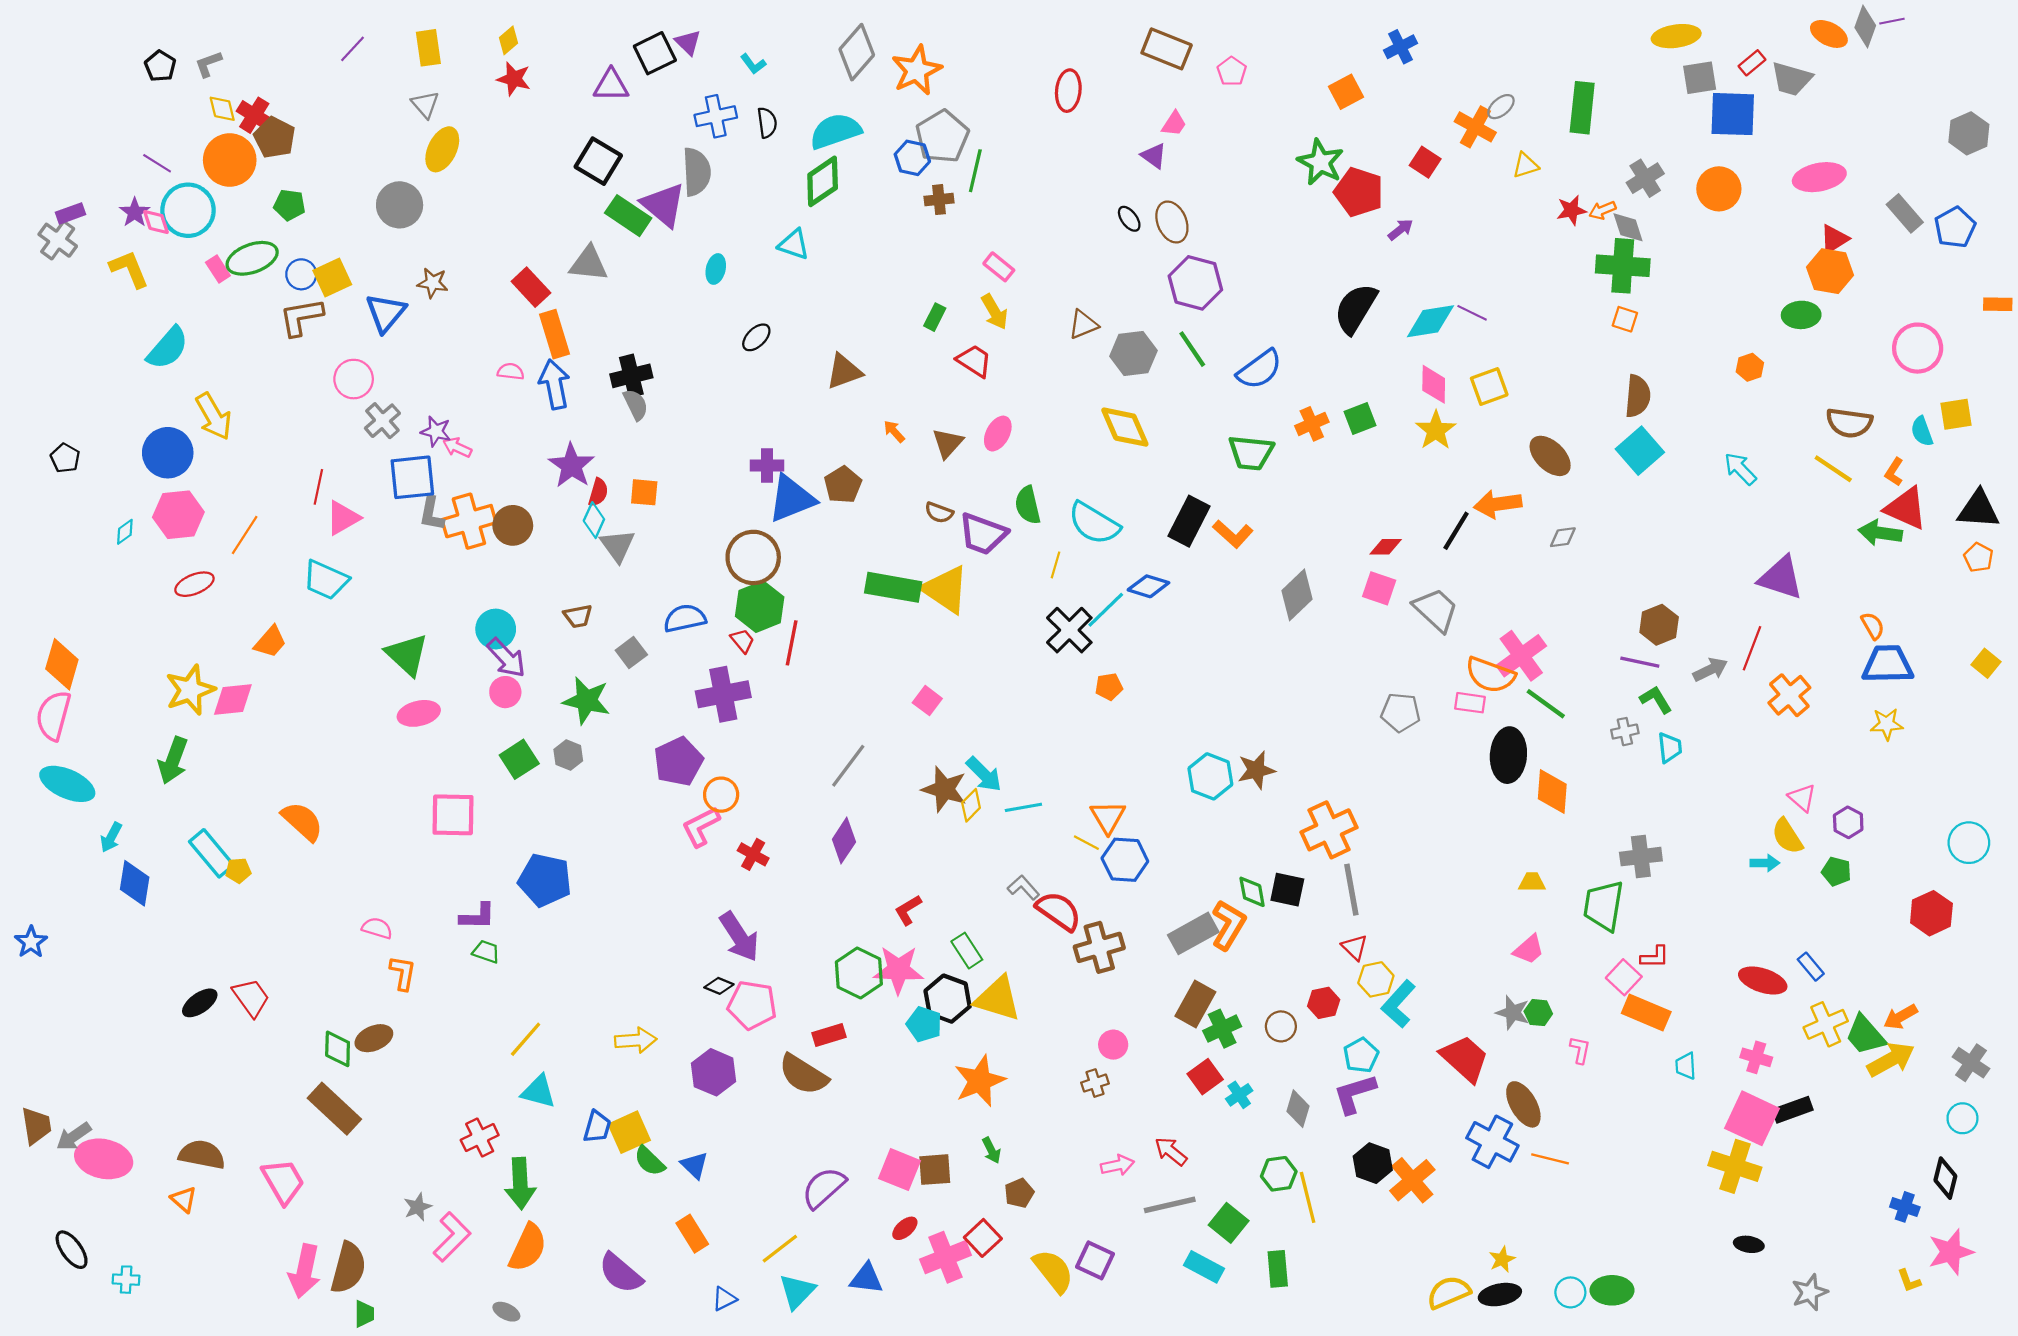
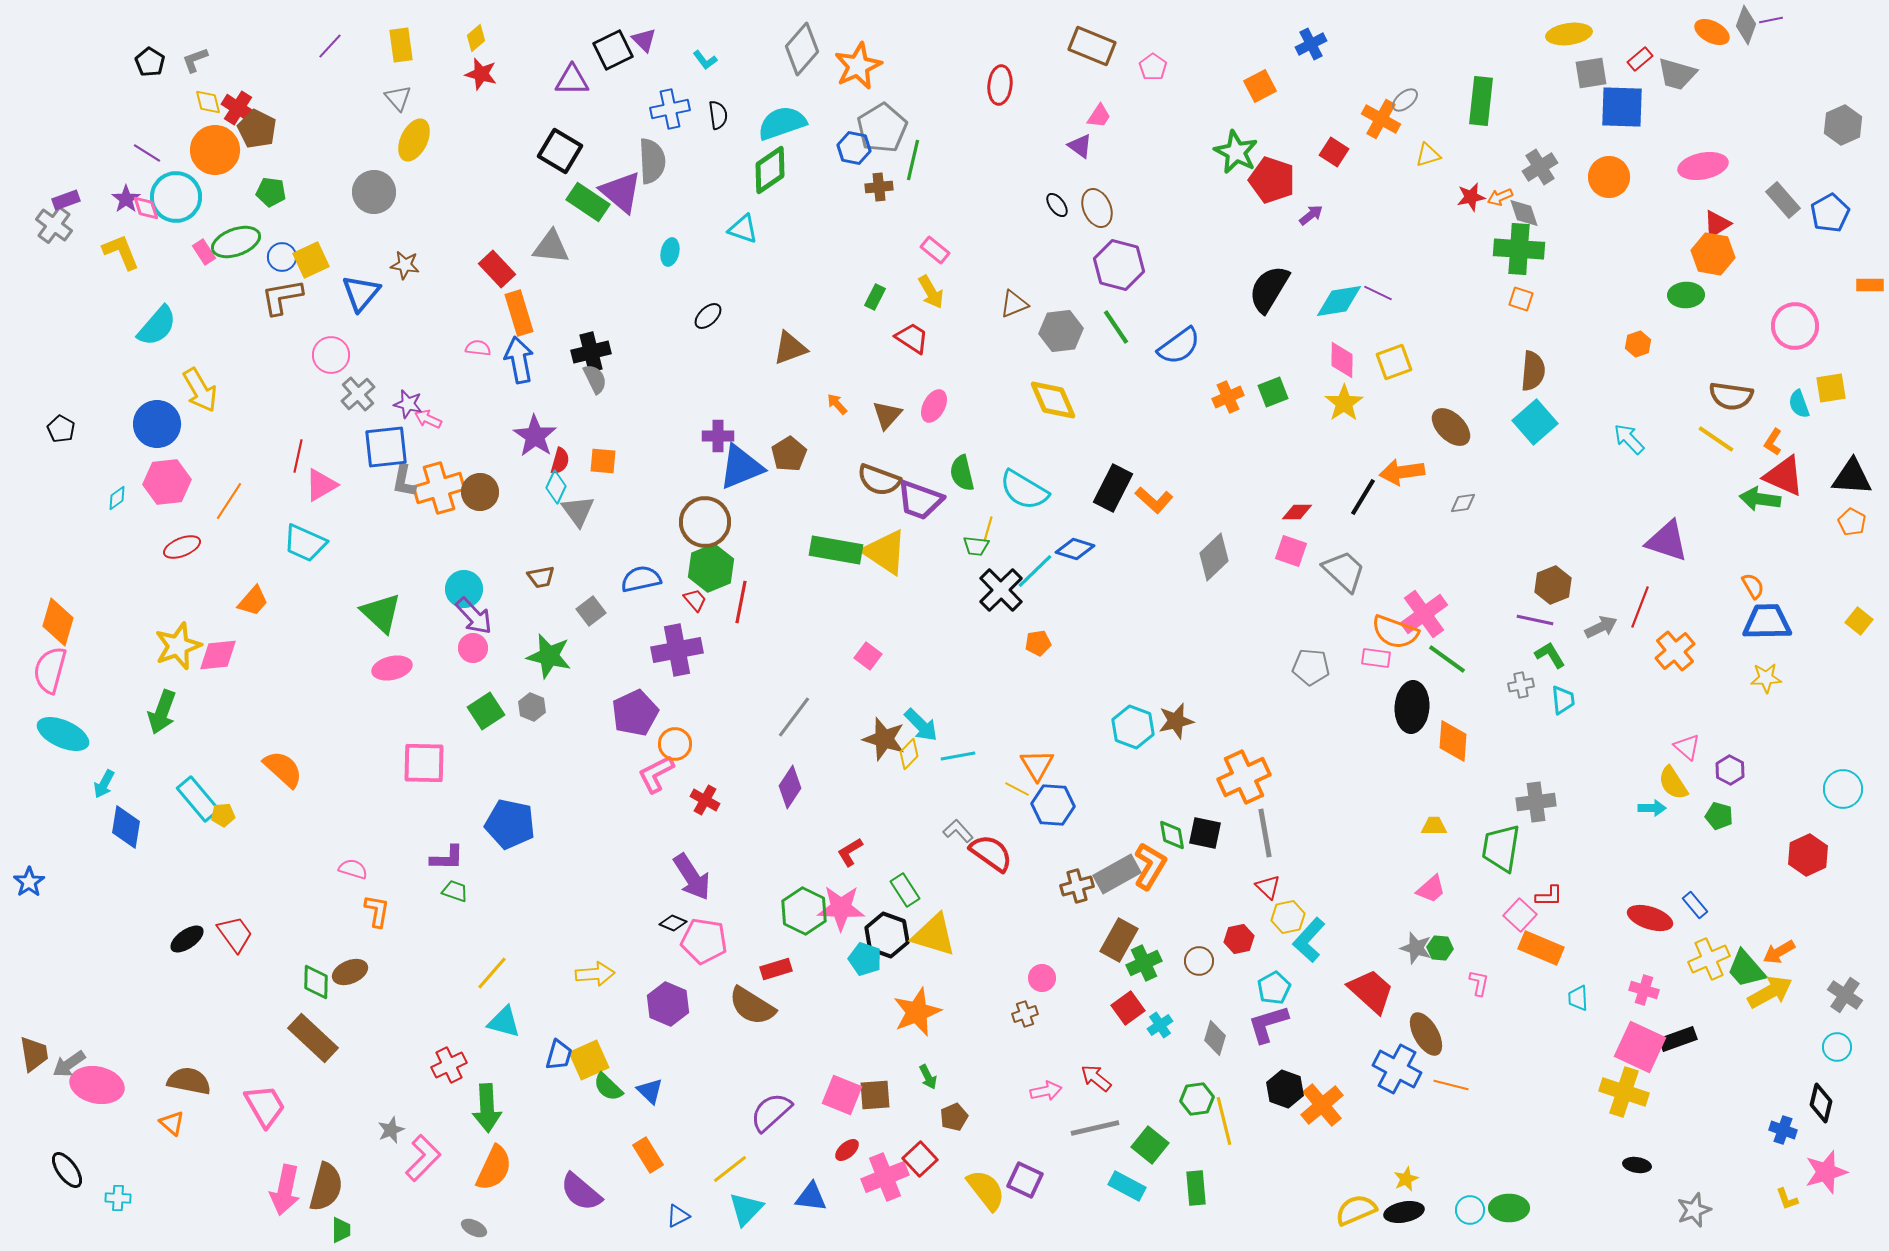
green trapezoid: (1251, 453) -> (976, 546), moved, size x0.6
brown semicircle: (939, 513) -> (879, 480), size x1.6
brown cross: (1099, 947) -> (1077, 886), moved, size x0.7

